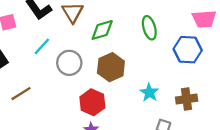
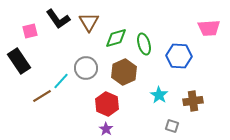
green ellipse: (149, 28) -> (144, 44), moved
cyan line: (42, 46) -> (61, 81), moved
blue hexagon: (188, 50) -> (179, 56), moved

